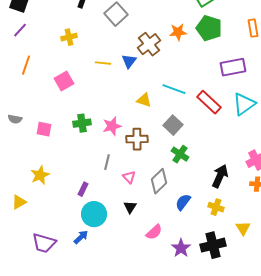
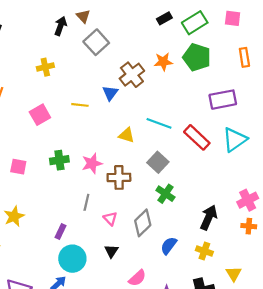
yellow line: (103, 63) -> (80, 105), moved

